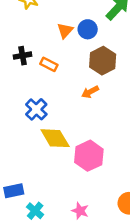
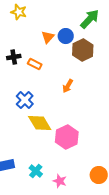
brown hexagon: (103, 61) -> (83, 50), moved
orange arrow: (90, 92) -> (68, 86), turned -32
cyan cross: (35, 211) -> (36, 171), moved

